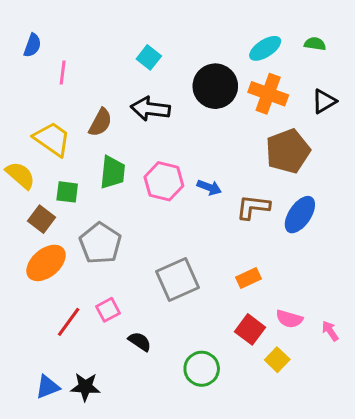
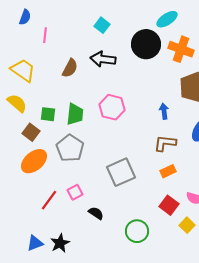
cyan ellipse: (265, 48) -> (167, 19), moved
yellow trapezoid: (52, 139) -> (23, 70), moved
green trapezoid: (113, 172) -> (75, 114), moved
blue arrow: (209, 187) -> (164, 111), moved, turned -119
brown L-shape: (253, 207) -> (165, 143), moved
black star: (85, 387) -> (60, 243), turned -30

